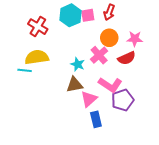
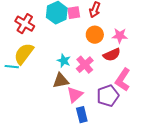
pink cross: (99, 55) -> (85, 65), moved
yellow semicircle: (37, 57) -> (24, 54), turned -45
pink L-shape: (110, 85) -> (123, 80), moved, turned 90

